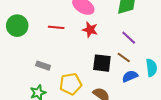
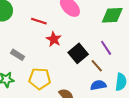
red star: (90, 30) -> (54, 39), moved
black square: (102, 63) -> (78, 53), moved, turned 30

